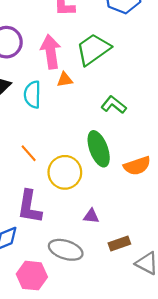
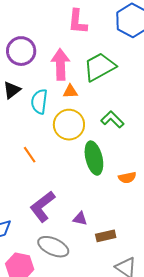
orange semicircle: (137, 166) -> (127, 178), size x0.7
yellow circle: (65, 172) -> (69, 125), moved
purple L-shape: (29, 207) -> (43, 206), moved, turned 36
brown rectangle: (119, 244) -> (106, 236), moved

